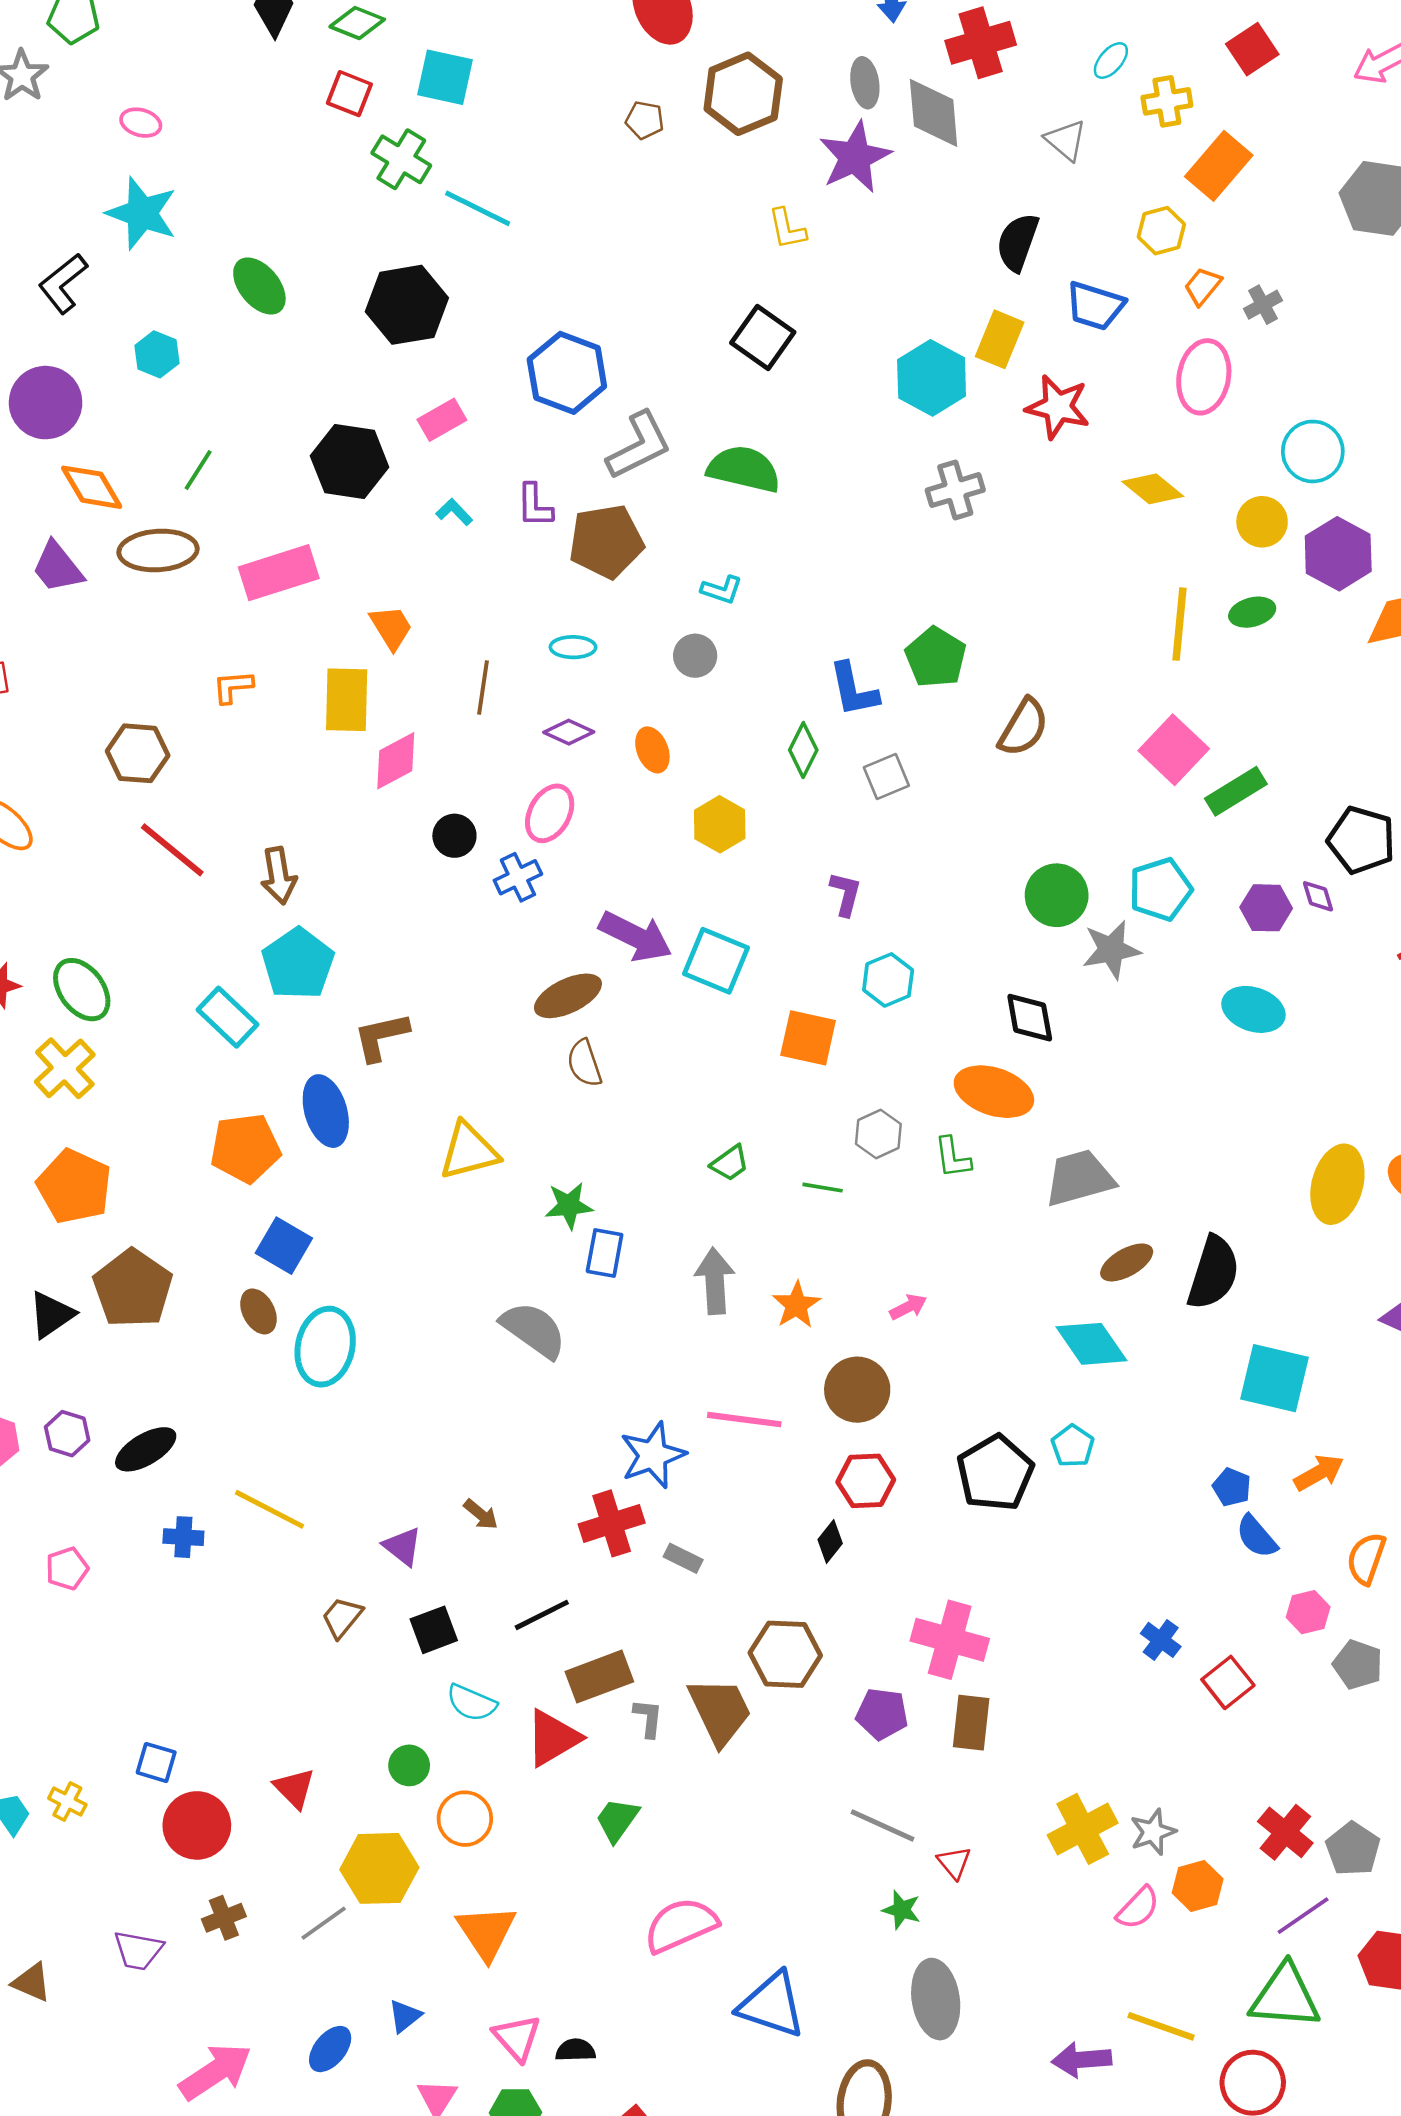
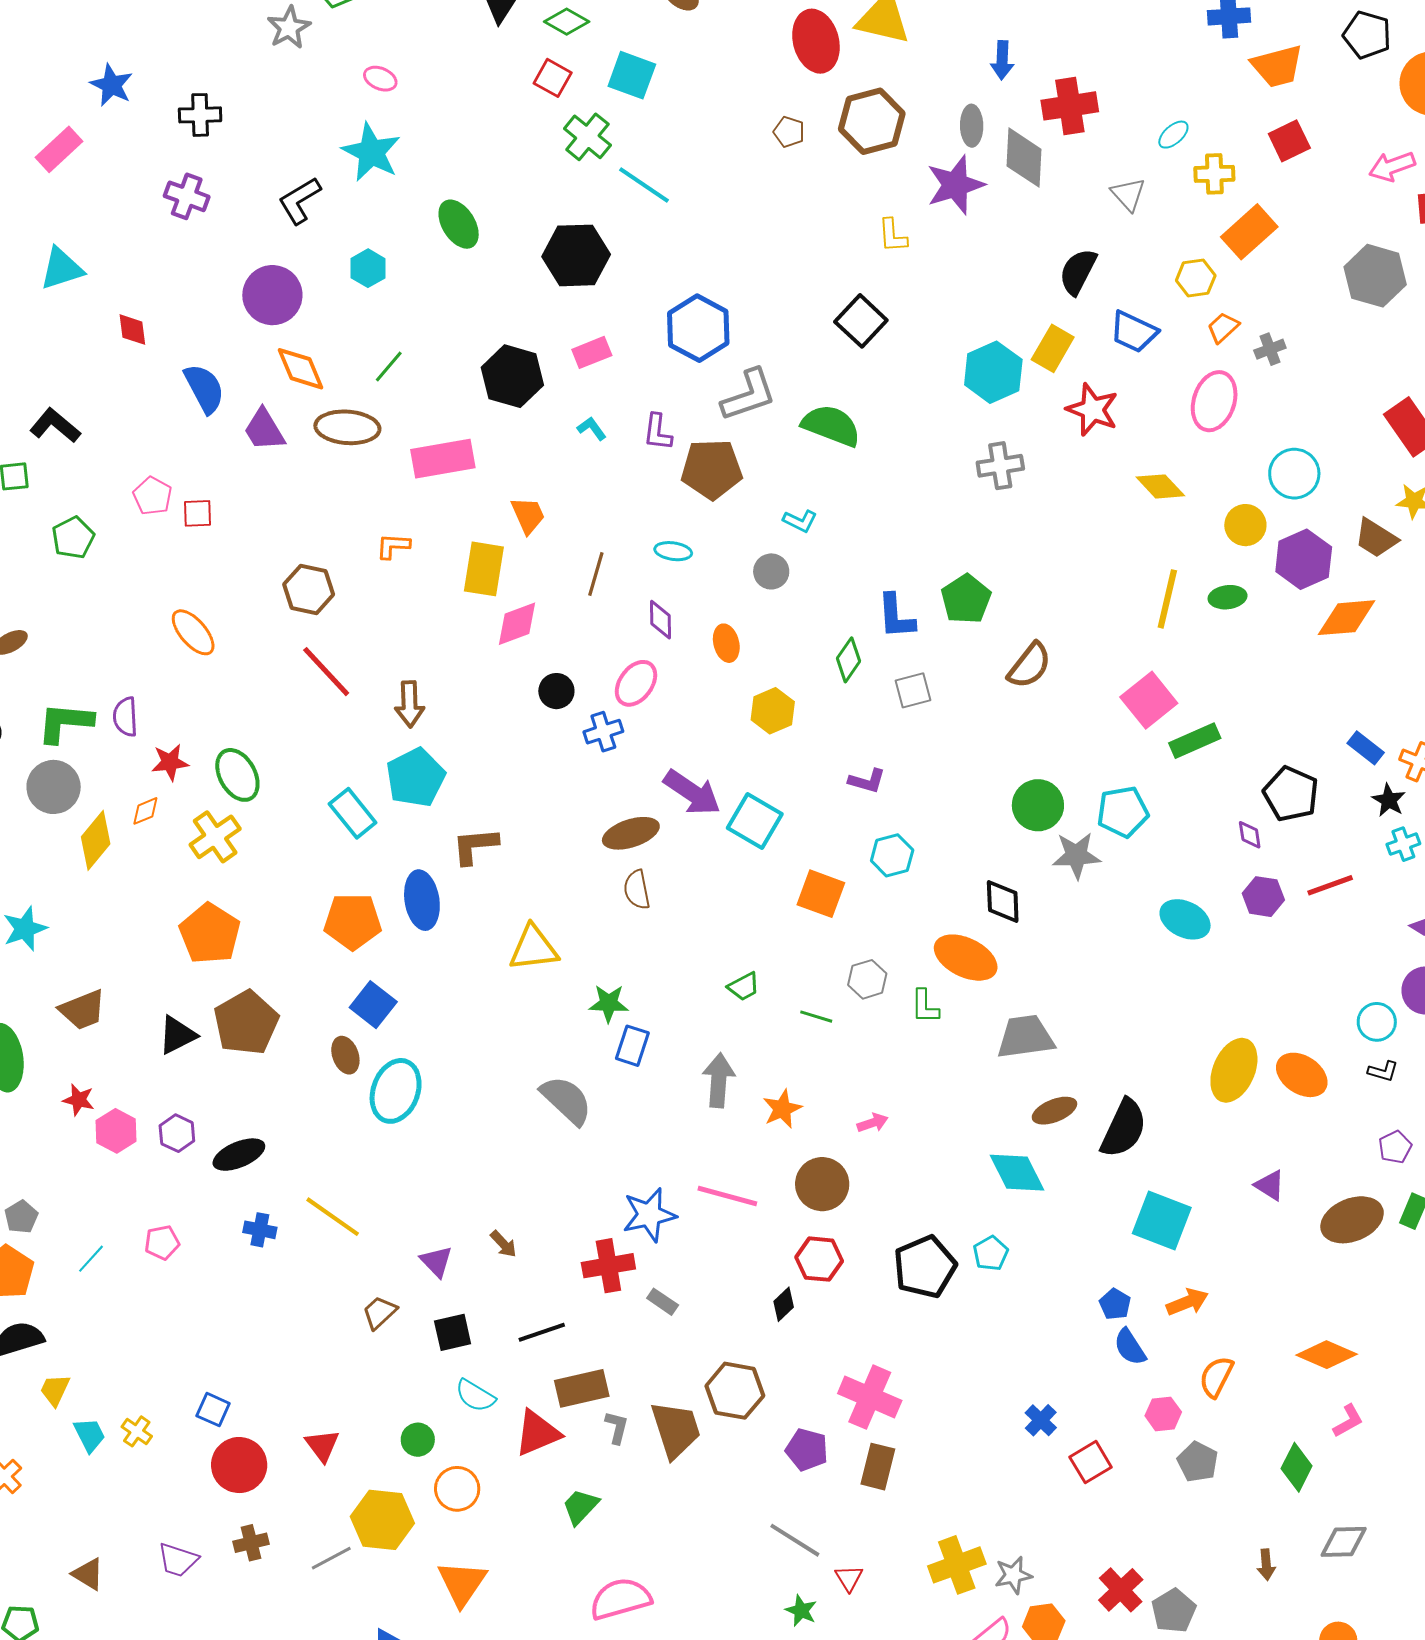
purple diamond: (569, 732) -> (660, 620), turned 57
purple L-shape: (846, 894) -> (867, 781), turned 84
purple hexagon: (1266, 908) -> (1263, 897), moved

